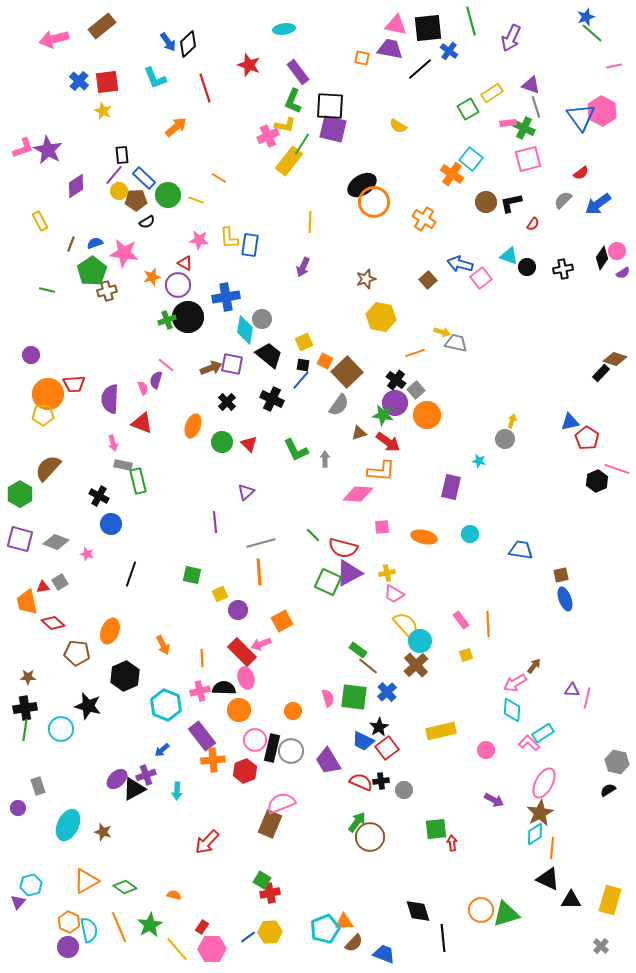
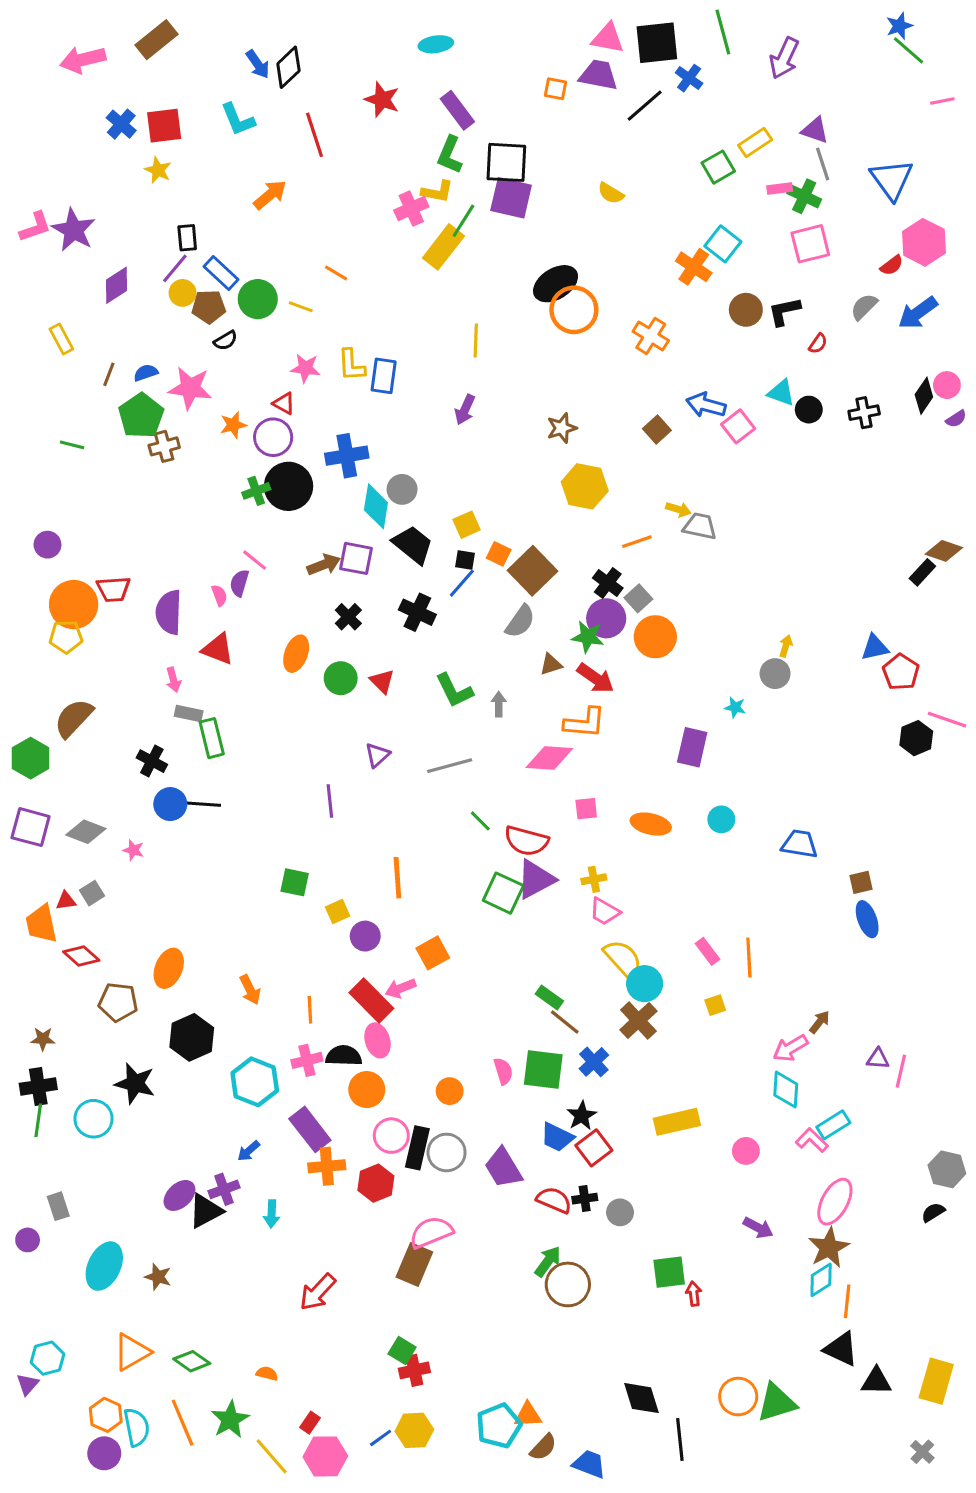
pink hexagon: (602, 111) -> (924, 242), moved
gray line: (261, 543) -> (450, 766), moved
black line: (131, 574) -> (201, 804), moved, turned 75

